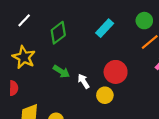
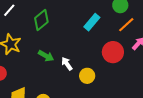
cyan rectangle: (105, 28) -> (92, 22), moved
red circle: (116, 72) -> (113, 52), moved

